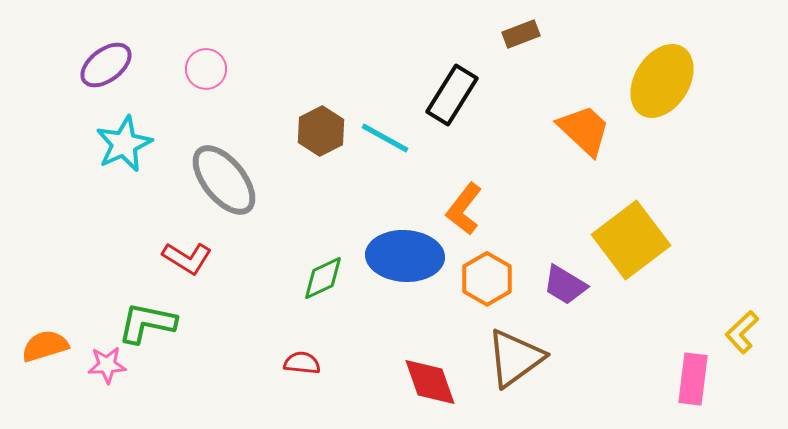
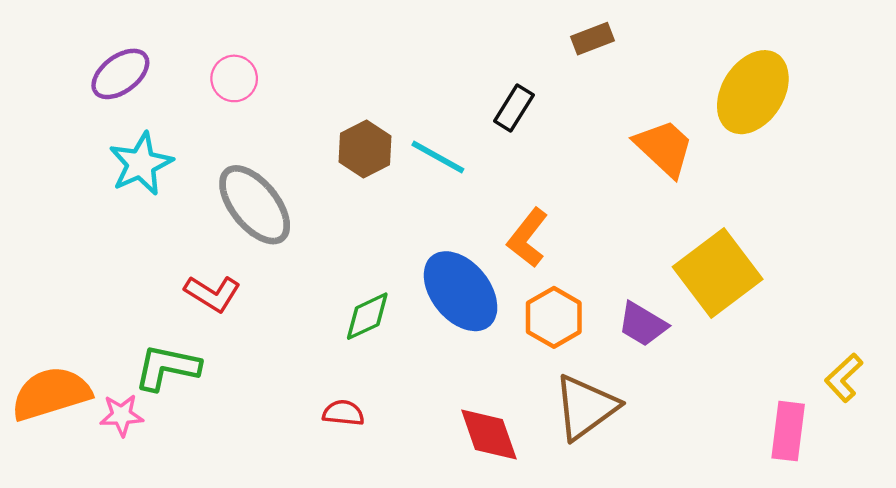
black rectangle: (452, 95) -> (514, 108), size x0.7
blue ellipse: (405, 256) -> (461, 291), turned 48
orange semicircle: (45, 346) -> (51, 394), size x1.5

